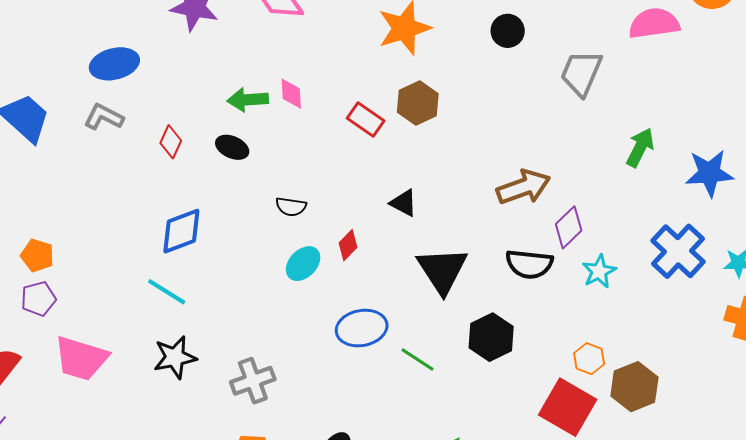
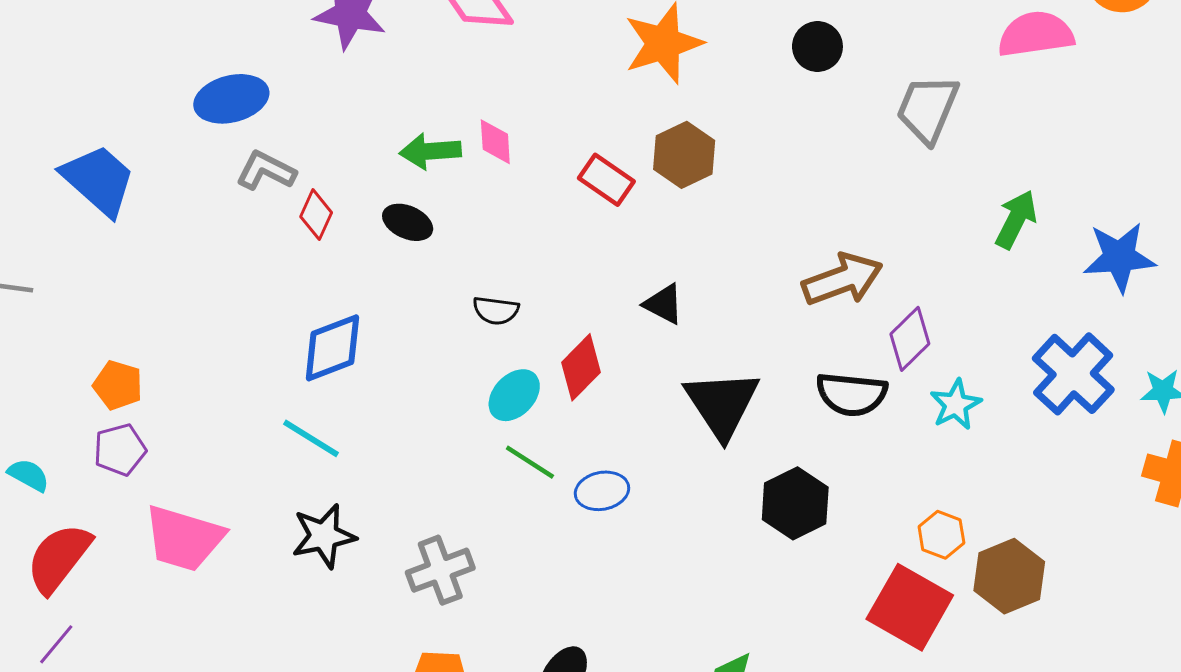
gray L-shape: (104, 117) -> (266, 171), moved
red diamond: (348, 245) -> (581, 367), size x1.4
blue ellipse: (362, 328) -> (602, 491), size x0.7
green line: (418, 360) -> (530, 462), moved

